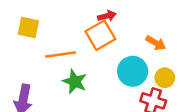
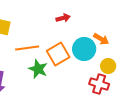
orange square: (100, 35) -> (58, 54), moved
cyan circle: (133, 71) -> (84, 49), moved

